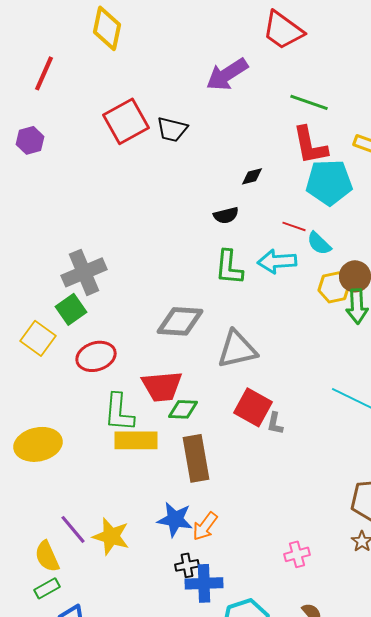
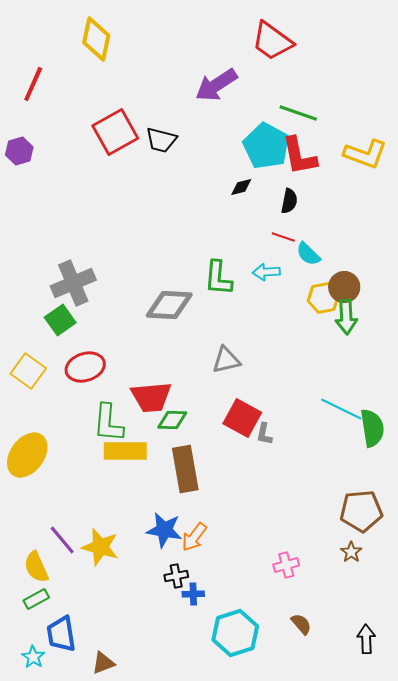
cyan pentagon: (329, 182) -> (266, 146), moved, turned 30
black semicircle: (226, 215) -> (289, 201), moved, turned -65
cyan arrow: (277, 261) -> (266, 272), size x0.7
gray diamond: (180, 321) -> (169, 305), moved
yellow square: (38, 338) -> (28, 371), moved
gray triangle: (237, 349) -> (226, 360), size x0.7
yellow ellipse: (38, 444) -> (27, 455), turned -42
blue cross: (204, 583) -> (193, 594), size x0.6

